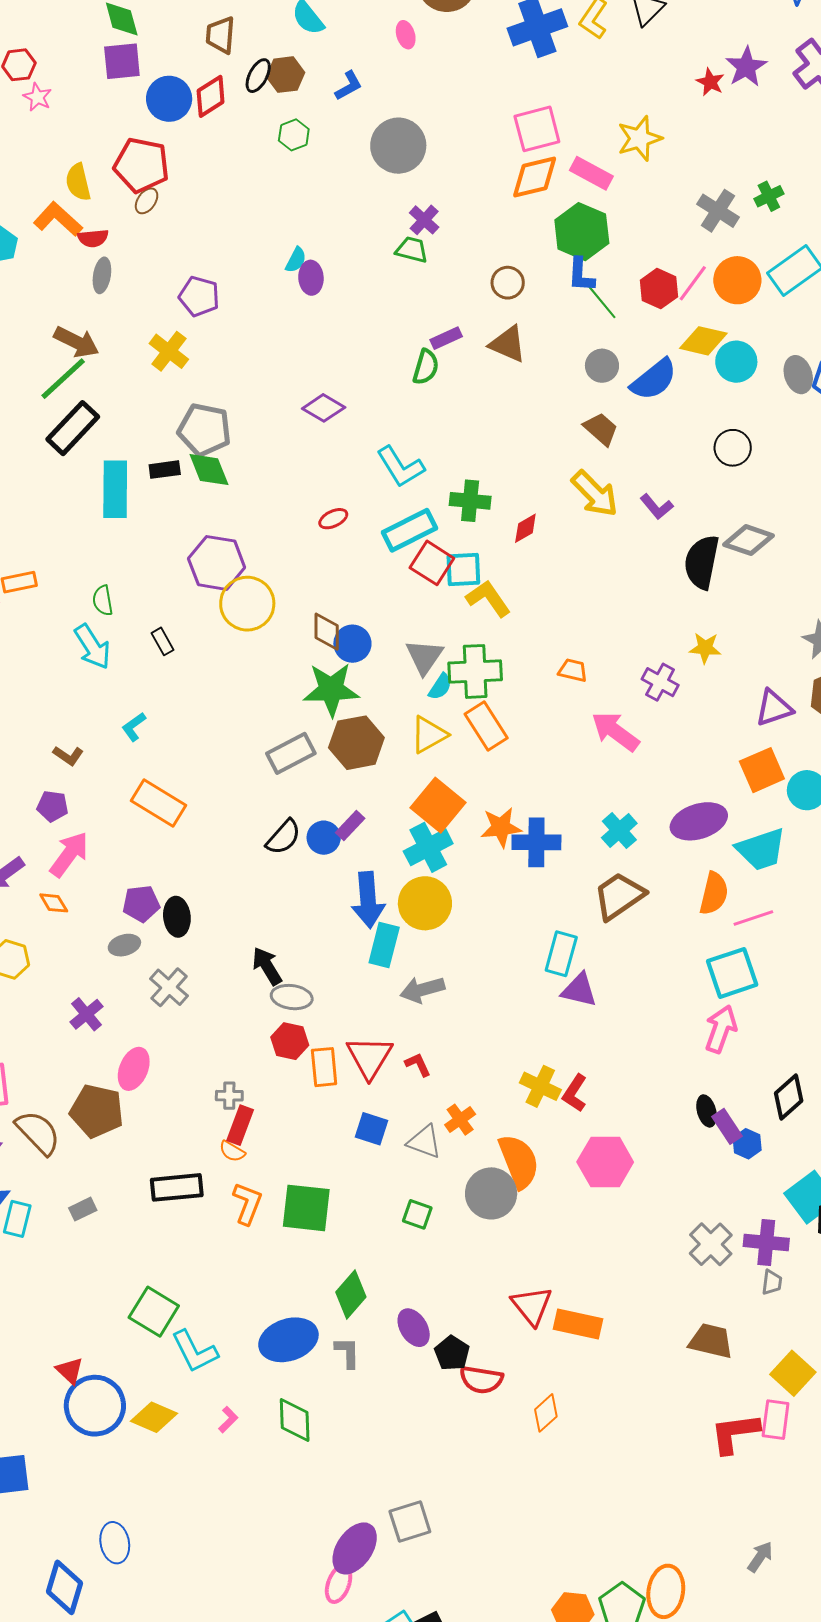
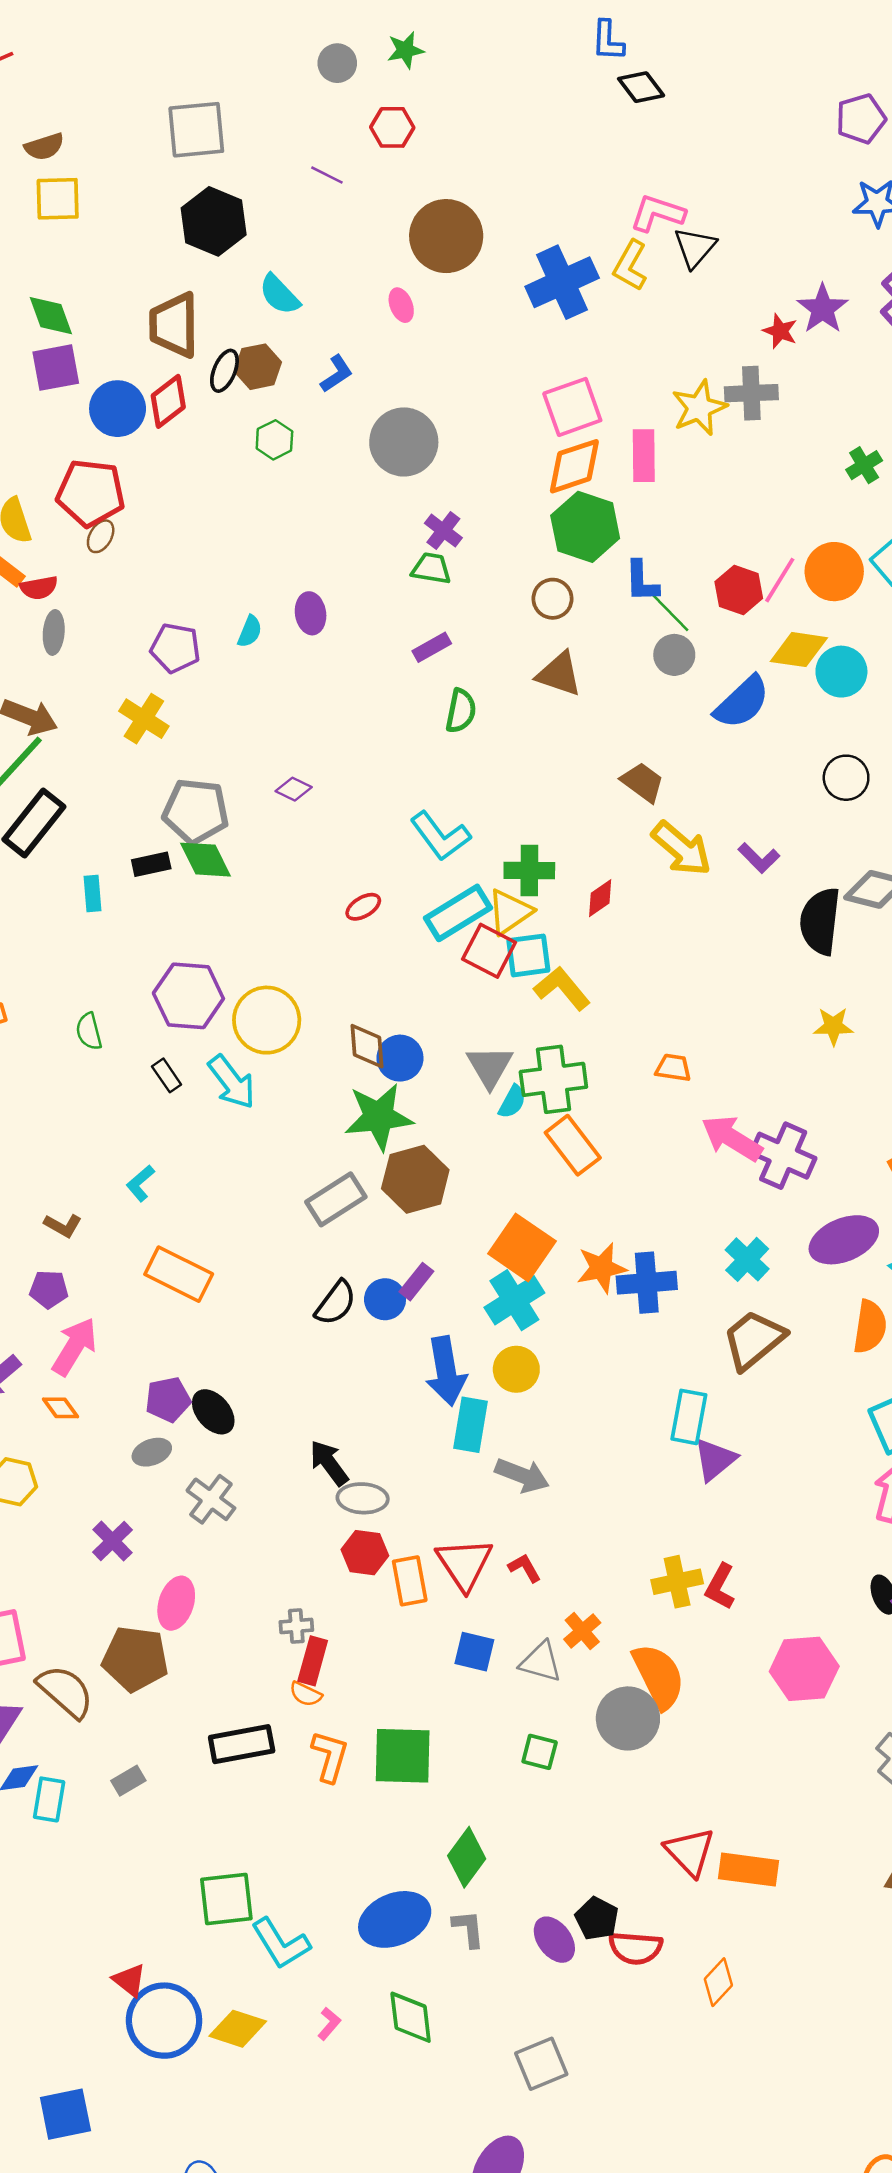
brown trapezoid: (220, 35) -> (174, 325), size x1.4
pink rectangle: (591, 173) -> (644, 456), turned 66
gray cross: (718, 211) -> (751, 393), moved, turned -30
green hexagon: (582, 232) -> (585, 527), moved
cyan semicircle: (296, 260) -> (250, 631), moved
purple rectangle: (446, 338) -> (432, 647), moved
gray circle: (602, 366) -> (674, 655), moved
purple diamond: (324, 408) -> (294, 789), moved, size x0.7
brown trapezoid: (601, 429) -> (643, 782), moved
cyan rectangle: (115, 489) -> (92, 894), size x0.5
purple hexagon: (217, 563) -> (188, 996), moved
cyan arrow: (92, 647) -> (232, 1082), moved
purple cross: (660, 682) -> (783, 1156), moved, size x1.4
yellow triangle: (429, 735) -> (510, 912), moved
yellow circle: (425, 903) -> (516, 1369), size x0.7
black ellipse: (177, 917) -> (213, 1412), turned -30
gray arrow: (422, 990) -> (522, 1475), turned -138
purple triangle: (579, 990) -> (715, 1459), turned -48
yellow cross: (540, 1086) -> (677, 1582), turned -33
pink hexagon: (605, 1162) -> (804, 1669), moved
green square: (154, 1312) -> (226, 1899), turned -33
purple ellipse: (414, 1328) -> (554, 1940), moved
gray square: (410, 1521) -> (541, 2064), moved

